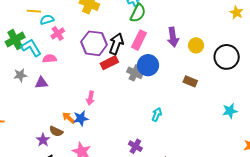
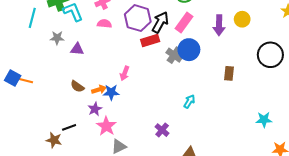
yellow circle: (196, 45) -> (242, 19), moved
pink semicircle: (50, 59) -> (104, 24), moved
brown rectangle: (190, 81) -> (229, 73), turned 64
cyan star: (230, 111) -> (264, 120), moved
orange arrow: (69, 118) -> (99, 90), turned 112
brown semicircle: (56, 131) -> (77, 86), moved
purple star: (43, 140) -> (95, 109), moved

